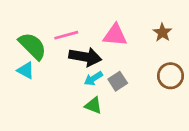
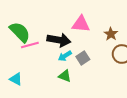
brown star: (162, 32) -> (111, 34), moved
pink line: (66, 35) -> (30, 45), moved
cyan triangle: (26, 70) -> (16, 79), moved

